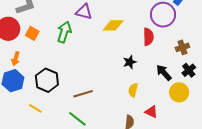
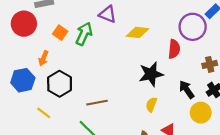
orange square: (32, 33) -> (60, 33), moved
orange arrow: (16, 59) -> (43, 58), moved
black star: (130, 62) -> (151, 74), size x1.6

